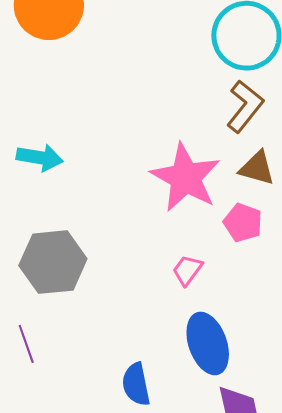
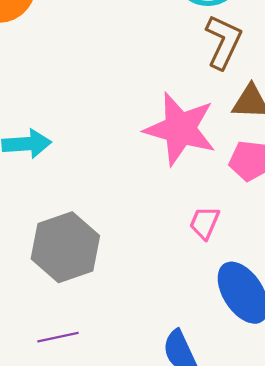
purple line: (26, 344) -> (58, 337), turned -69

